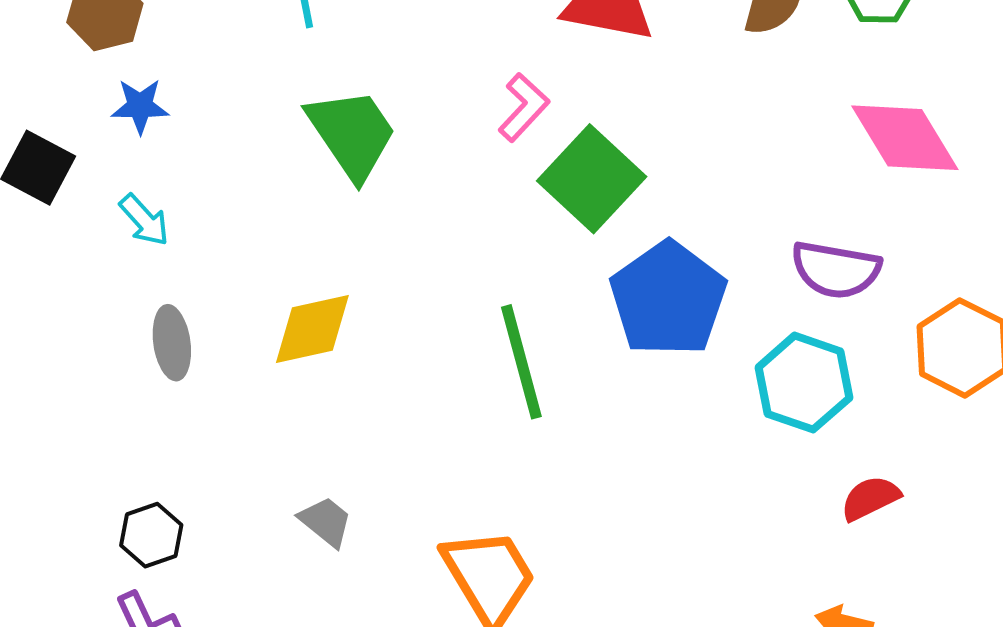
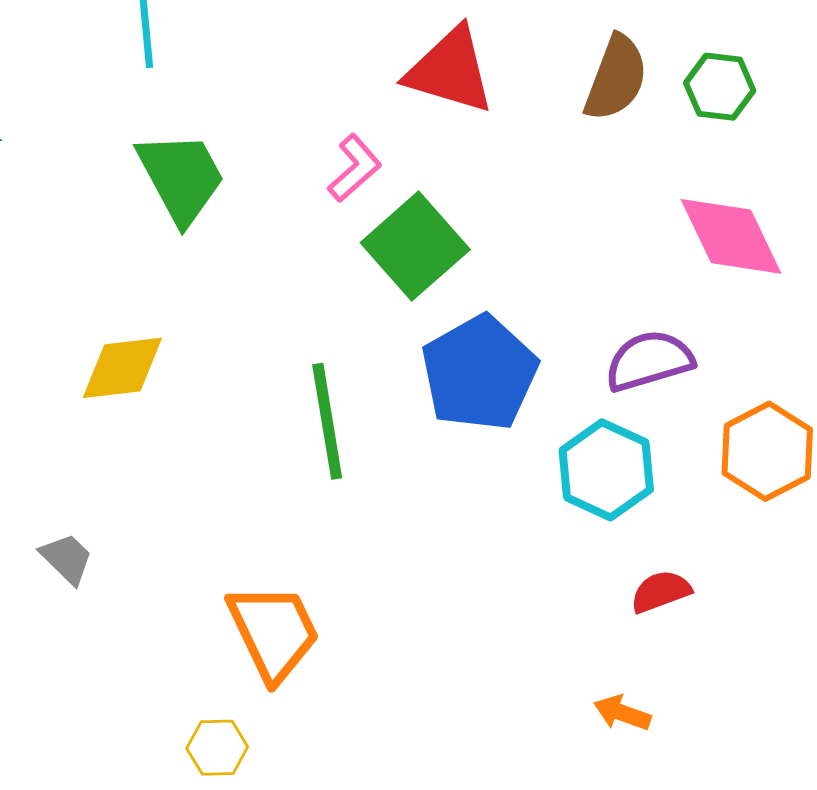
purple semicircle: (836, 270) -> (649, 361), turned 148
gray trapezoid: (326, 522) -> (67, 559), moved

